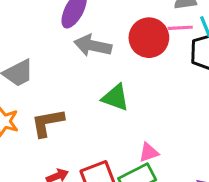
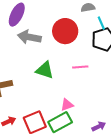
pink line: (180, 28) -> (80, 67), moved

